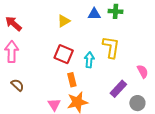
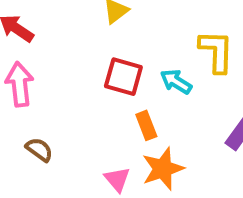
cyan arrow: (89, 60) -> (176, 82), turned -56

